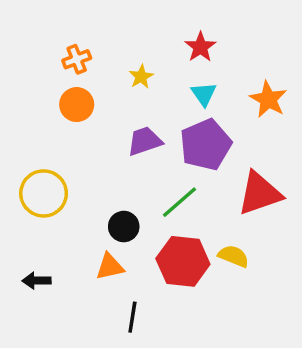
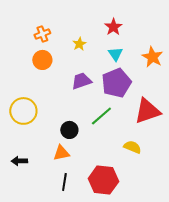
red hexagon: (183, 261) -> (103, 180), moved
black line: (132, 317) -> (64, 182), moved

